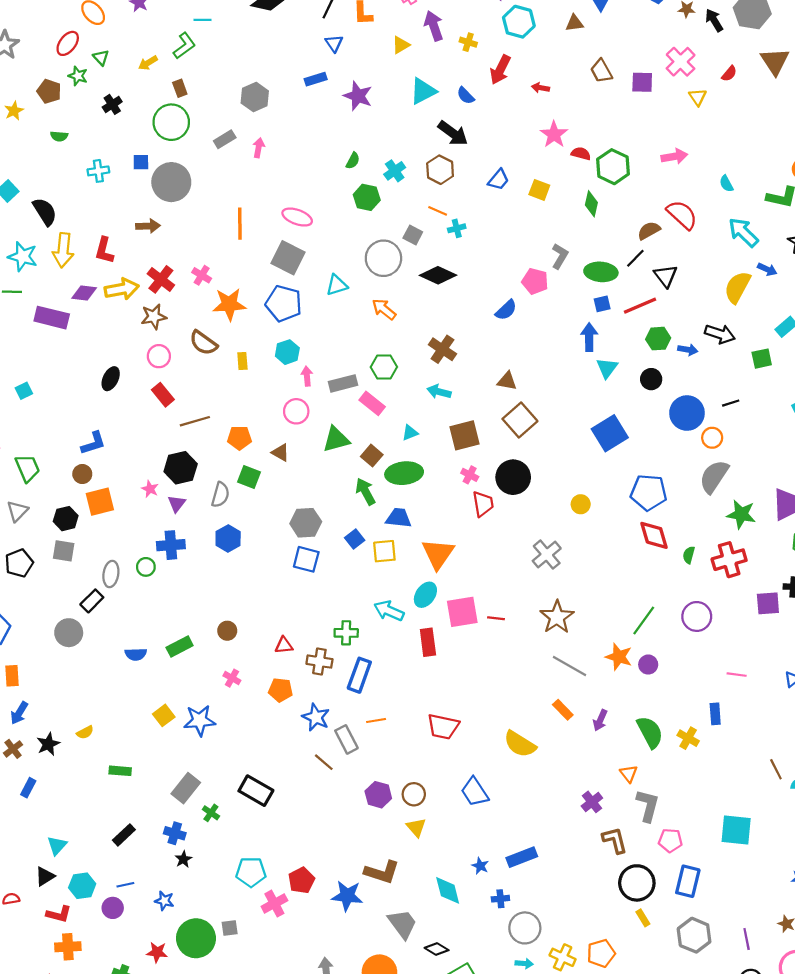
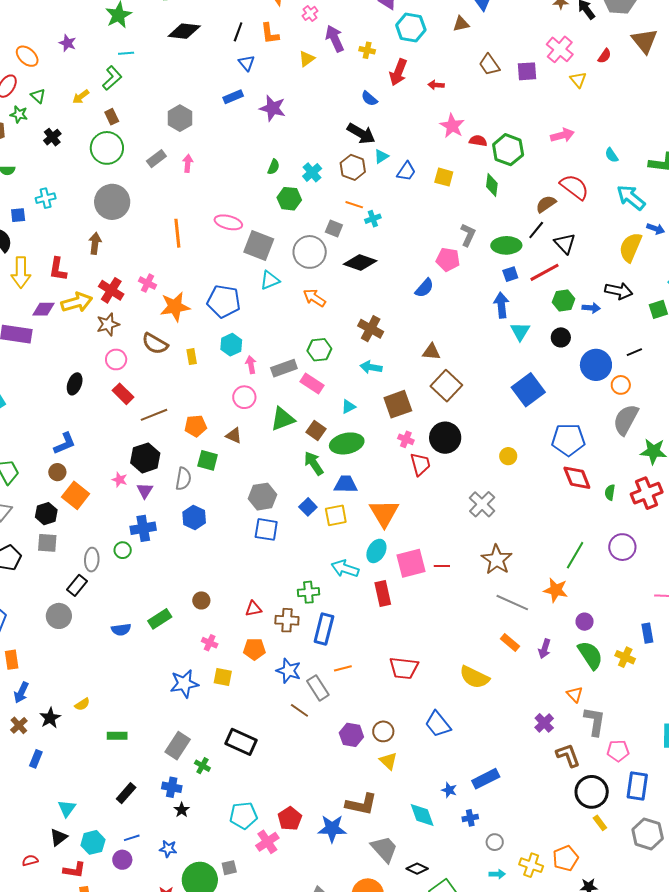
cyan triangle: (423, 91) -> (381, 156), moved, size x0.6
blue square: (141, 162) -> (18, 215), moved
brown arrow: (148, 226) -> (95, 243), turned -75
gray square: (288, 258) -> (259, 246), moved
orange square: (100, 502) -> (76, 495), turned -32
purple circle: (648, 665) -> (585, 622), moved
yellow square: (164, 715) -> (223, 677), moved, turned -36
gray circle: (525, 928) -> (495, 842), size x0.6

